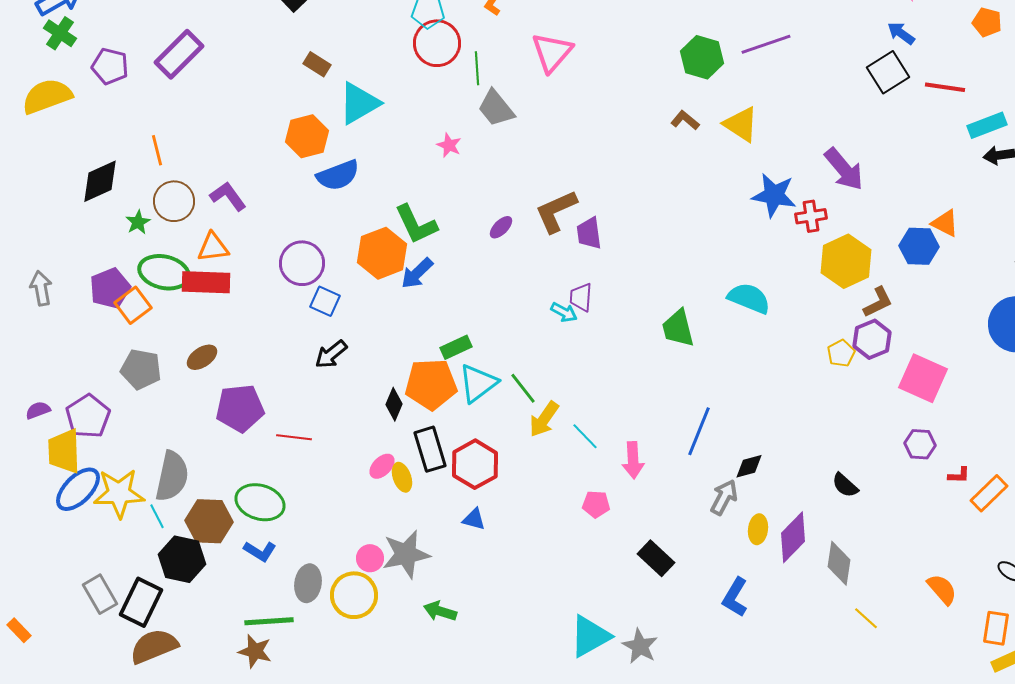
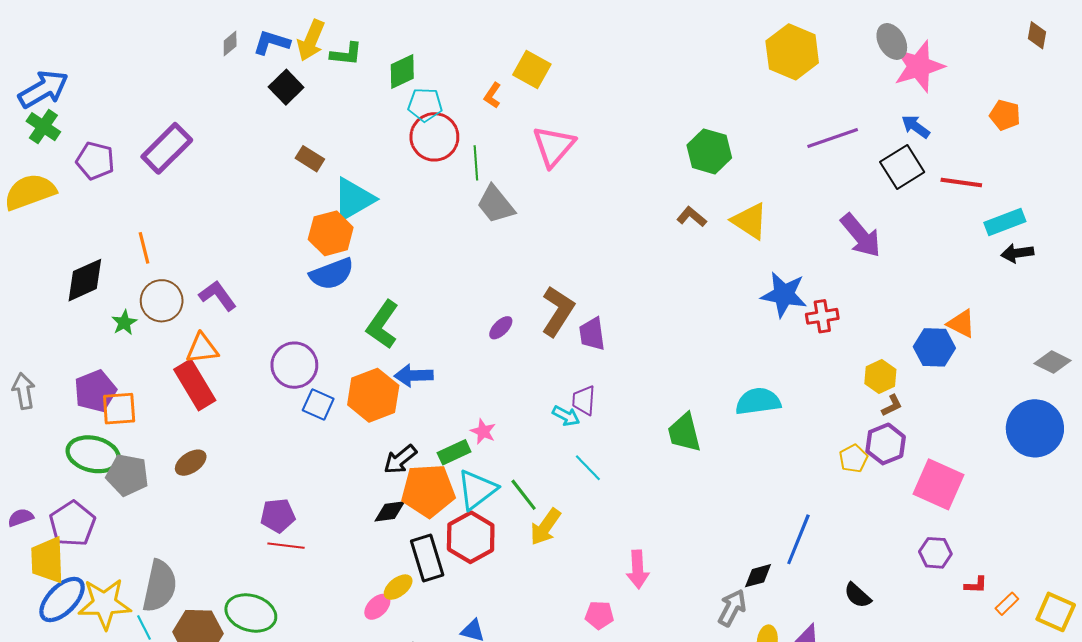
purple line: (766, 44) -> (833, 138), moved
orange hexagon: (307, 136) -> (331, 233), moved
pink star: (449, 145) -> (483, 431), moved
purple arrow: (844, 169) -> (861, 235), moved
brown L-shape: (556, 211) -> (558, 311), turned 147
green L-shape: (416, 224) -> (383, 325), moved, turned 60
orange hexagon: (382, 253) -> (373, 395), moved
yellow hexagon: (846, 261) -> (880, 377), moved, size x0.6
green ellipse: (164, 272) -> (93, 454), moved
blue arrow: (417, 273) -> (414, 375), turned 42
red rectangle: (206, 282) -> (195, 385), turned 57
cyan semicircle: (749, 298) -> (758, 401), turned -30
brown L-shape: (878, 302) -> (892, 406), size x0.7
orange square: (133, 305) -> (119, 409), turned 33
black arrow: (331, 354) -> (400, 459), moved
black diamond: (394, 404) -> (390, 511), turned 60
purple pentagon: (240, 408) -> (278, 515), moved, size x0.7
blue line: (699, 431) -> (798, 539), moved
cyan line: (585, 436) -> (588, 468), moved
red hexagon: (475, 464) -> (471, 537), moved
pink ellipse: (382, 466) -> (377, 607), moved
yellow ellipse: (402, 477) -> (398, 587), turned 72
orange rectangle: (989, 493) -> (1007, 604), size x0.6

